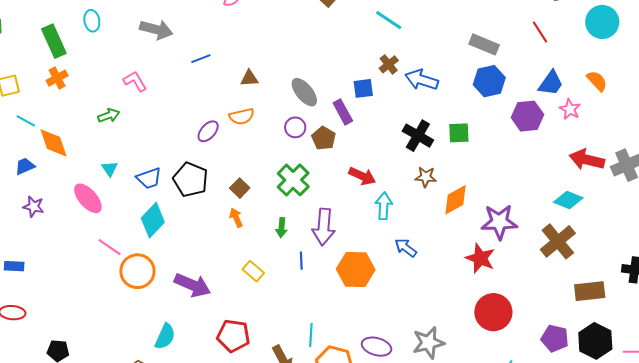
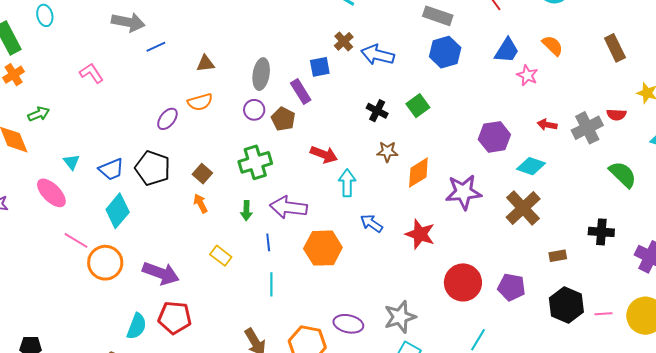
gray arrow: (156, 30) -> (128, 22), moved
gray ellipse: (304, 92) -> (261, 74), turned 52
green arrow: (109, 115) -> (39, 114), moved
purple hexagon: (527, 116) -> (494, 137), moved
green square: (459, 133) -> (418, 106), turned -30
black cross: (418, 136) -> (377, 111), size x0.7
red arrow: (587, 160) -> (547, 125), size x0.6
green cross: (293, 180) -> (255, 162), turned 32
purple arrow: (324, 227) -> (288, 207), turned 96
red star: (480, 258) -> (420, 234), moved
brown rectangle: (590, 291) -> (558, 256), size x0.6
cyan line: (311, 335) -> (271, 284), moved
red pentagon: (233, 336) -> (175, 318), moved
purple pentagon: (555, 338) -> (512, 287), moved

